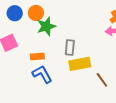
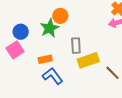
blue circle: (15, 13) -> (21, 32), moved
orange circle: (36, 13) -> (60, 16), moved

